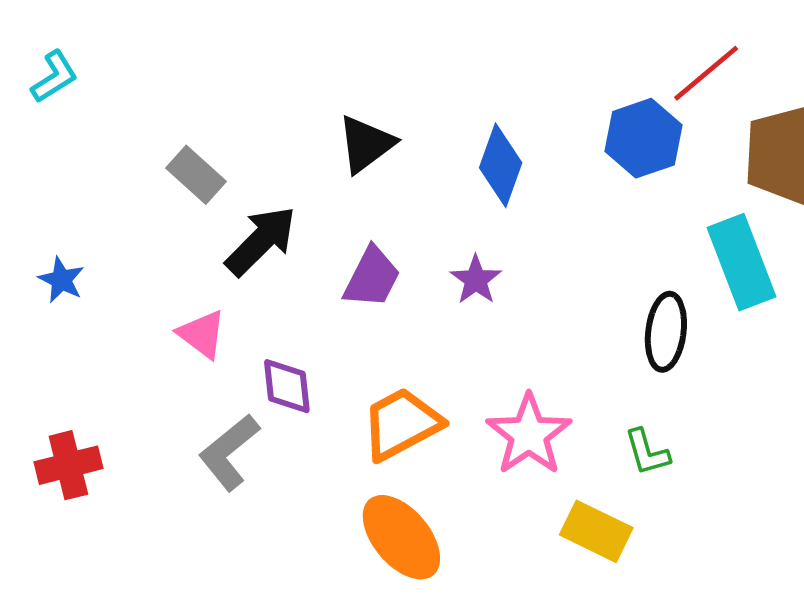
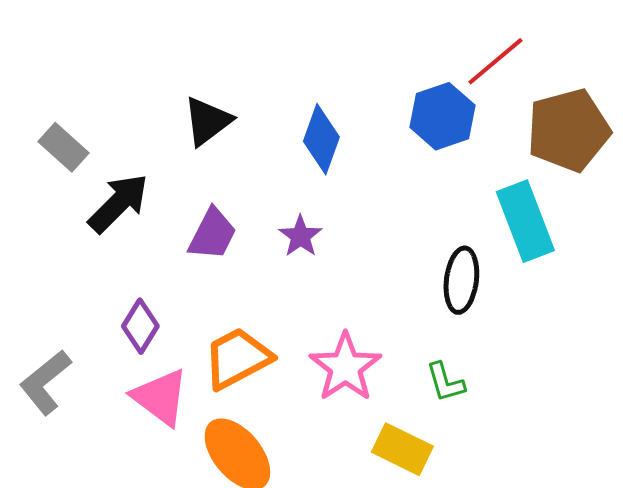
pink triangle: (202, 334) -> (160, 397), moved, size x1.4
purple diamond: (287, 386) -> (140, 326), turned 38
gray L-shape: (229, 452) -> (45, 382), moved

